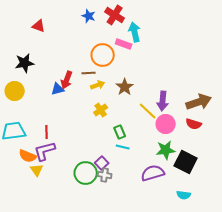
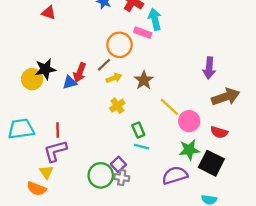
black star: (25, 63) -> (45, 69), moved
brown line: (89, 73) -> (104, 65), turned -40
yellow circle: (15, 91) -> (32, 79), moved
purple arrow: (163, 101) -> (209, 68), moved
red semicircle: (194, 124) -> (219, 132), moved
orange semicircle: (28, 156) -> (37, 189), moved

